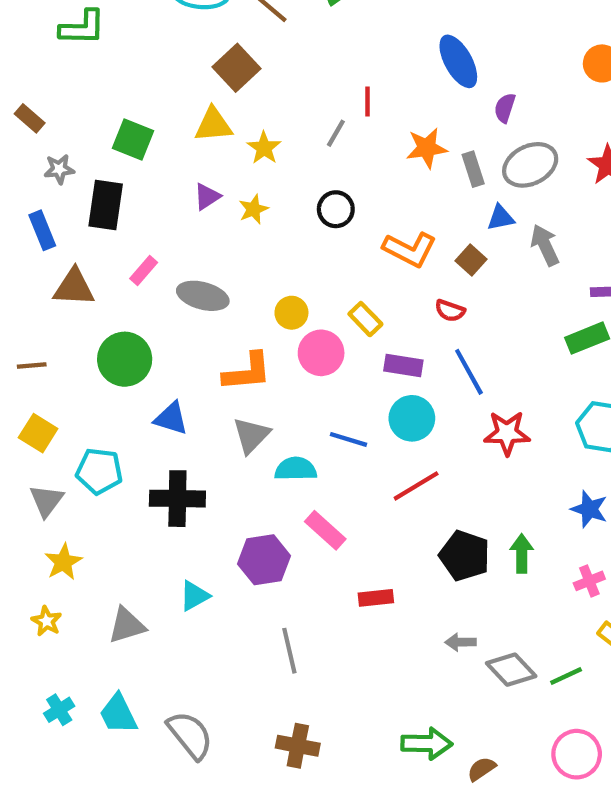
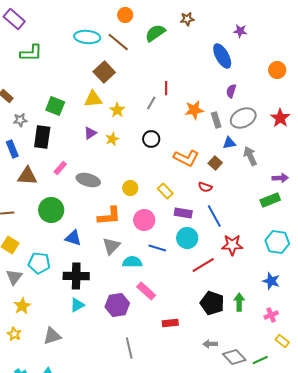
blue ellipse: (458, 61) -> (222, 56), moved
pink circle: (321, 353) -> (144, 220), moved
red line: (416, 486) -> (203, 265), moved
cyan triangle: (194, 596) -> (77, 305), moved

